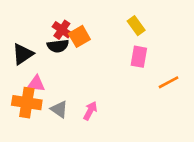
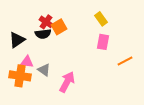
gray triangle: (59, 109) -> (44, 70), moved
pink arrow: (90, 111) -> (67, 82), size x1.5

